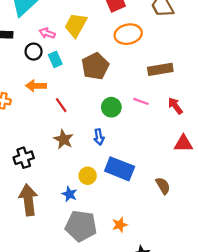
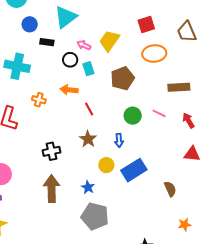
blue rectangle: (120, 169) -> (134, 170), turned -60
yellow circle: (88, 176) -> (106, 165), moved
orange star: (120, 225) -> (185, 225), moved

